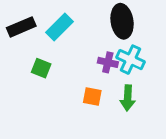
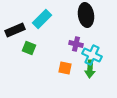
black rectangle: (21, 27) -> (15, 30), moved
cyan cross: (131, 60) -> (92, 55), moved

